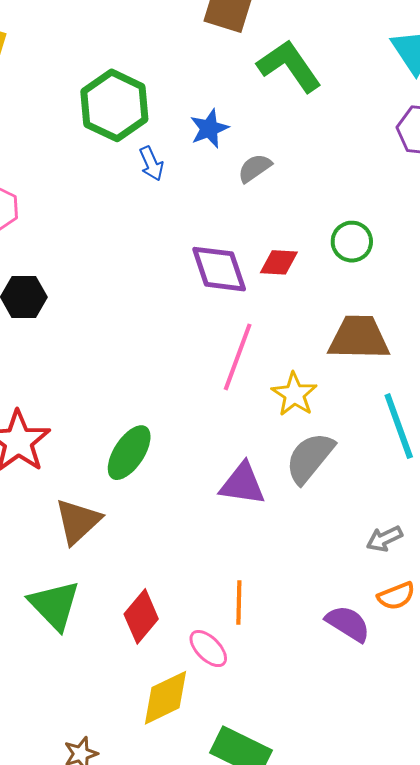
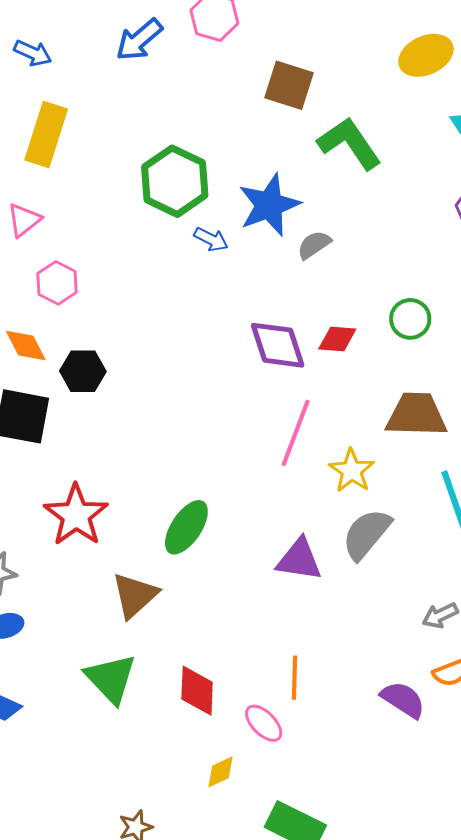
blue star: (209, 128) -> (269, 205), size x1.6
blue arrow: (151, 163) -> (211, 239), turned -40
red diamond: (141, 616) -> (197, 691), turned -38
yellow diamond: (165, 698) -> (220, 772), size x0.6

